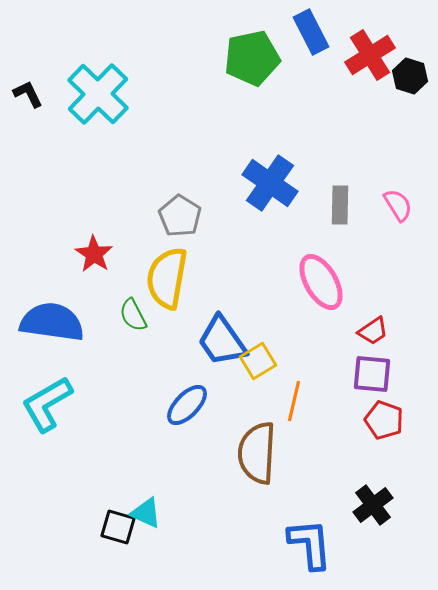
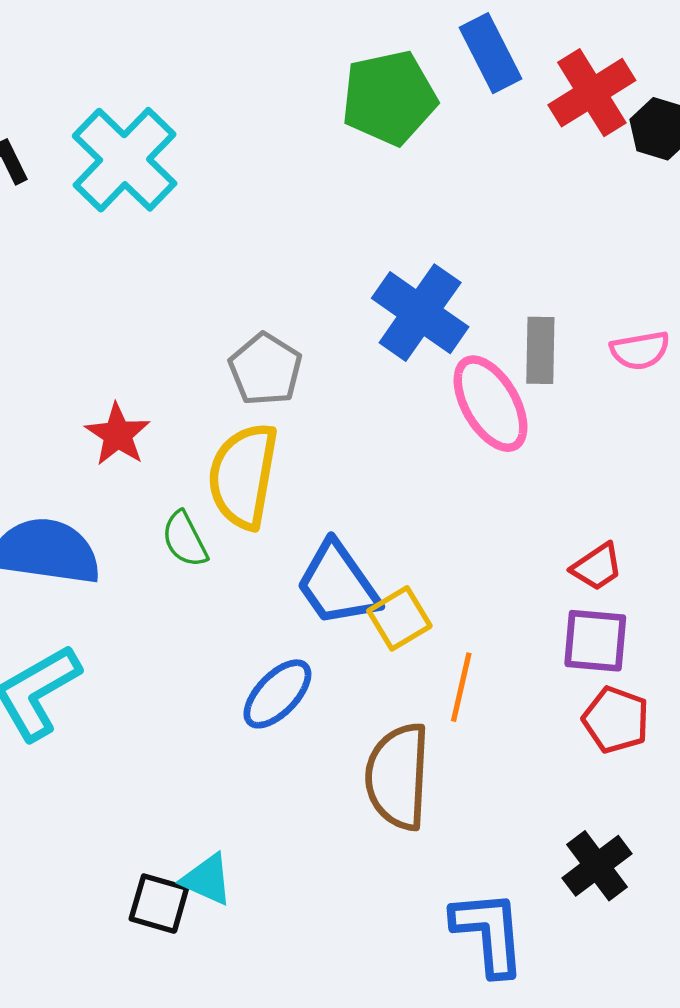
pink semicircle: (398, 205) -> (640, 350), turned 112
pink ellipse: (321, 282) -> (490, 404), moved

